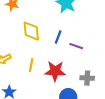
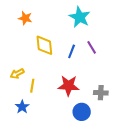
purple line: (76, 46) -> (92, 47), moved, turned 40
yellow line: (31, 65) -> (32, 86), moved

